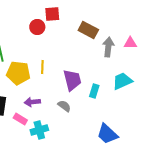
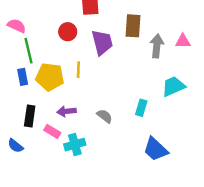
red circle: (37, 27) -> (68, 32), moved
brown rectangle: (88, 30) -> (133, 26), turned 66
purple trapezoid: (72, 80) -> (102, 42), moved
cyan rectangle: (94, 91) -> (141, 108), moved

